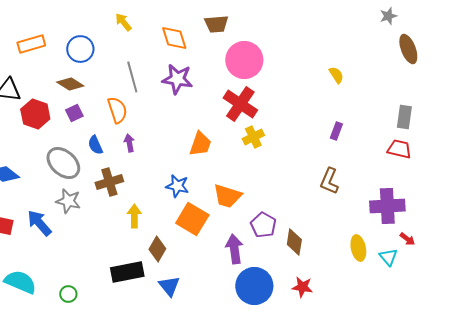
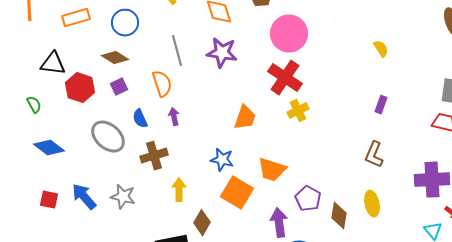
gray star: (68, 201) -> (123, 197), moved
yellow ellipse: (358, 248) -> (372, 204), moved

